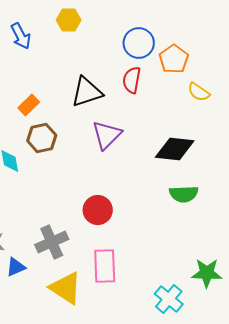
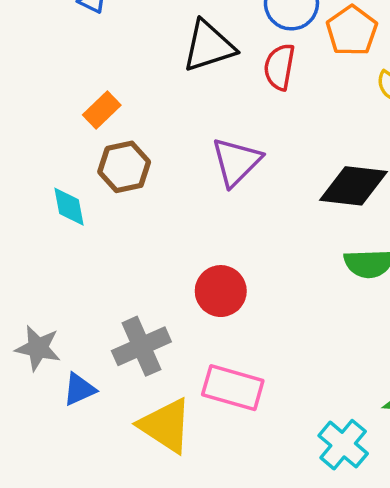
black triangle: (87, 92) -> (209, 46), moved
pink rectangle: (105, 266) -> (233, 388), turned -72

